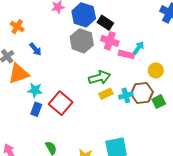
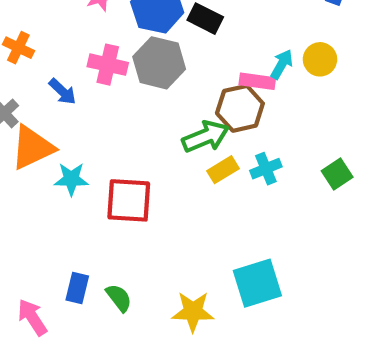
pink cross: (110, 41) -> (108, 65), moved
yellow circle: (156, 70) -> (320, 59), moved
brown hexagon: (142, 93) -> (240, 108), moved
red square: (61, 103) -> (129, 200), turned -30
blue rectangle: (36, 109) -> (77, 288), moved

